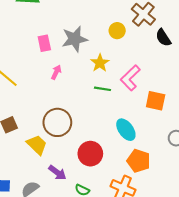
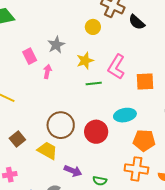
gray star: (75, 39) -> (56, 45), size x0.7
yellow star: (100, 63) -> (85, 61), turned 30
pink arrow: (56, 72) -> (47, 72), moved
cyan ellipse: (126, 130) -> (125, 115), turned -50
red circle: (90, 154) -> (96, 132), moved

